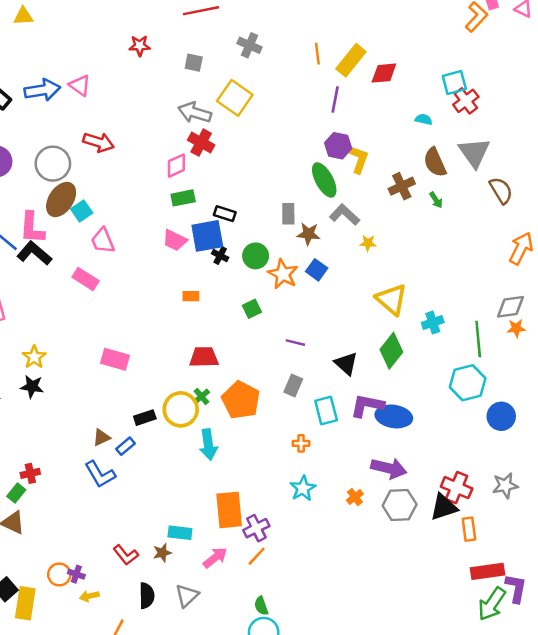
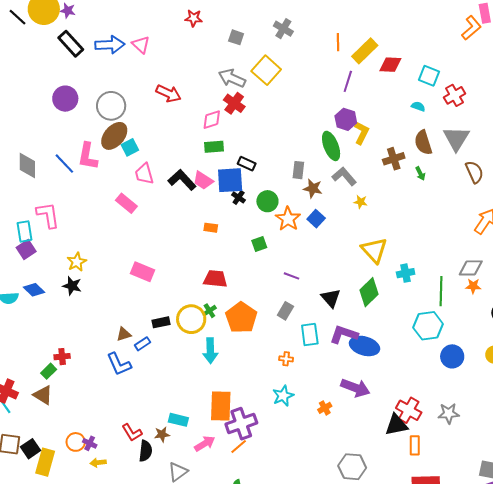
cyan square: (454, 82) -> (429, 76), moved, turned 30
red arrow: (99, 142) -> (168, 93), moved
black L-shape: (34, 253) -> (182, 180), moved
gray hexagon: (400, 505) -> (352, 467), moved
purple cross: (256, 528) -> (241, 424), size x1.4
black semicircle: (147, 596) -> (145, 451), moved

